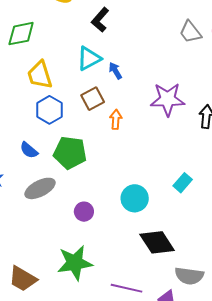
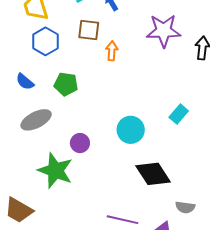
brown square: (93, 99) -> (89, 30), turned 35
green pentagon: (70, 153) -> (66, 84), size x0.7
green star: (75, 263) -> (55, 171), moved, turned 30
gray semicircle: (189, 276) -> (185, 207), size x0.7

